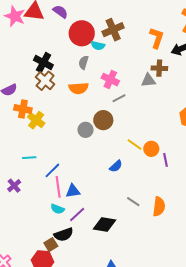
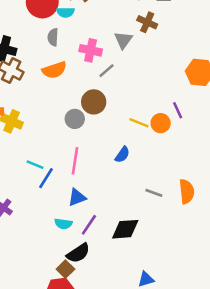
brown cross: (159, 68) -> (147, 22), turned 35
gray triangle: (148, 80) -> (123, 40), moved, turned -35
cyan line: (29, 158) -> (35, 165), moved, turned 40
purple line: (165, 160) -> (178, 110), moved
pink line: (58, 187) -> (75, 161), moved, turned 30

